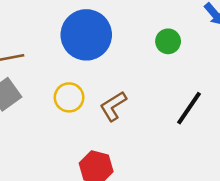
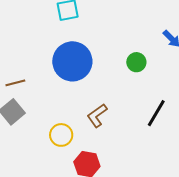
yellow circle: (69, 97) -> (61, 135), moved

